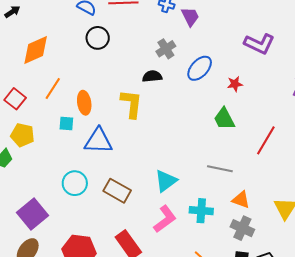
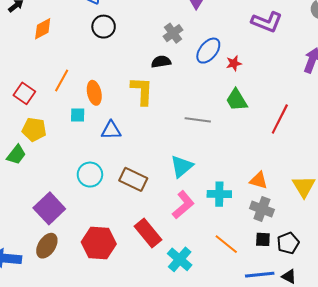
orange diamond: (36, 50) -> (43, 29), moved, size x0.7
red star: (235, 84) -> (234, 63), moved
blue triangle: (98, 141) -> (111, 130), size x0.7
gray line: (220, 169) -> (198, 120), moved

